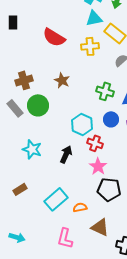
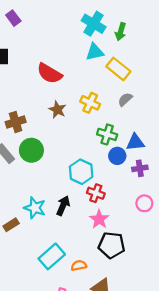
yellow cross: (90, 46) -> (90, 103), moved, turned 30
brown star: (62, 80) -> (57, 110), moved
blue circle: (111, 119) -> (117, 156), moved
cyan star: (32, 149) -> (35, 208), moved
brown rectangle: (20, 189) -> (11, 225), moved

